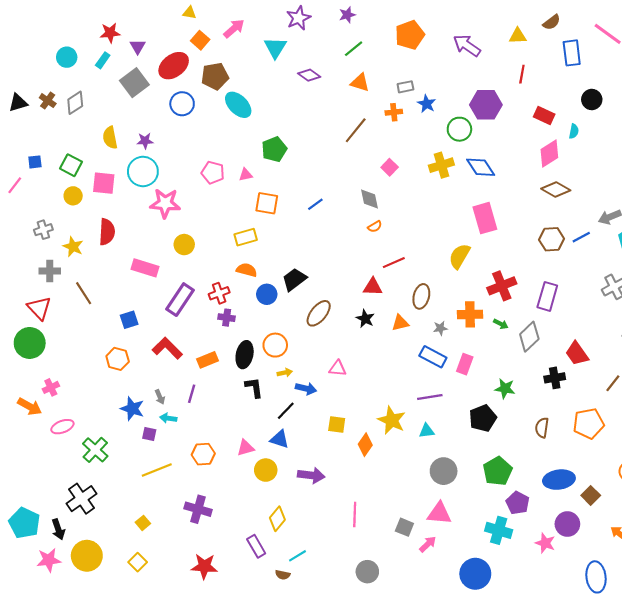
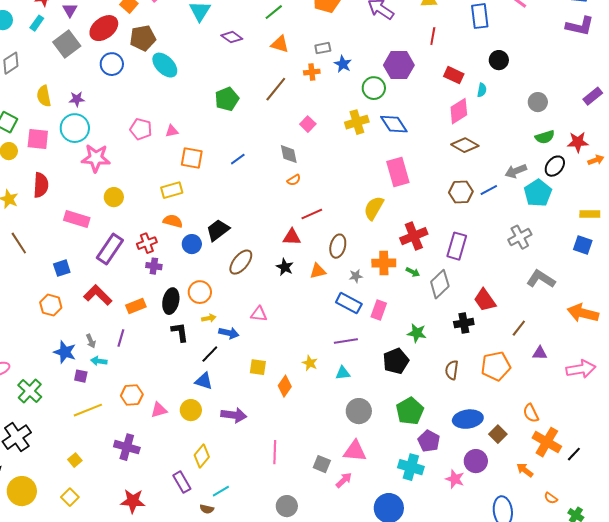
green pentagon: (274, 149) -> (227, 99), moved
yellow star: (392, 420) -> (310, 363), size x0.6
pink triangle: (246, 448) -> (159, 410), moved

